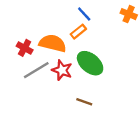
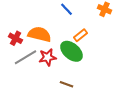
orange rectangle: (78, 32) -> (80, 35), moved
red star: (62, 70) -> (48, 57), turned -30

